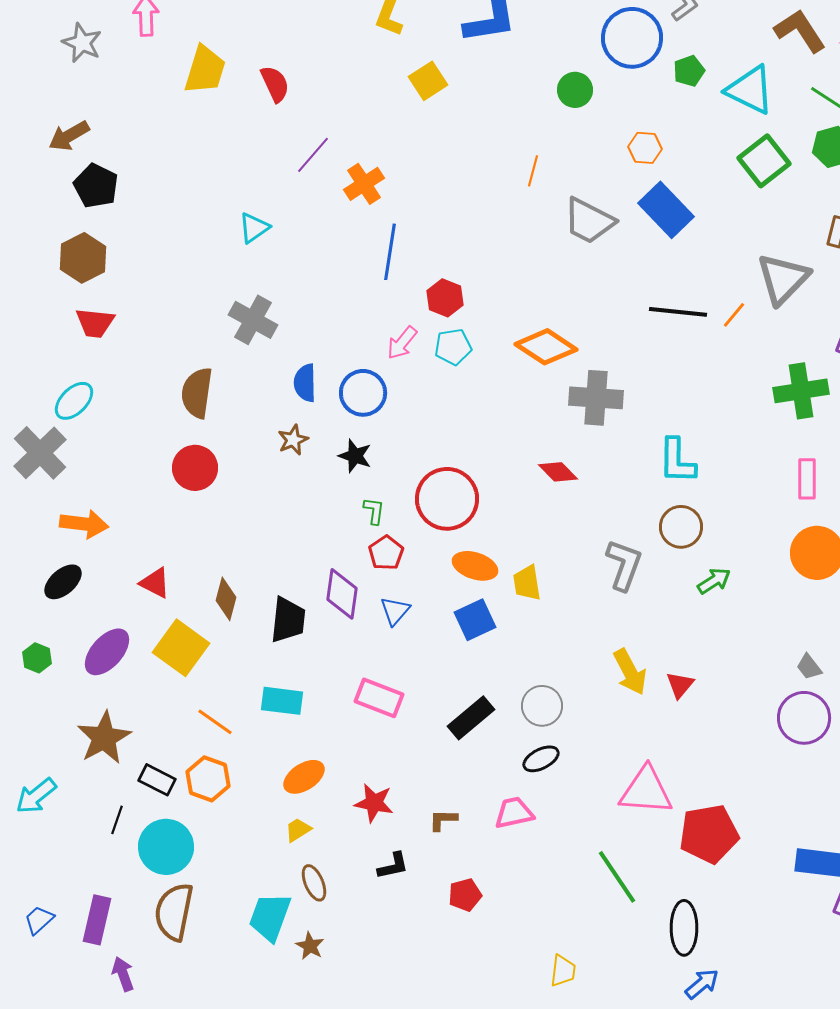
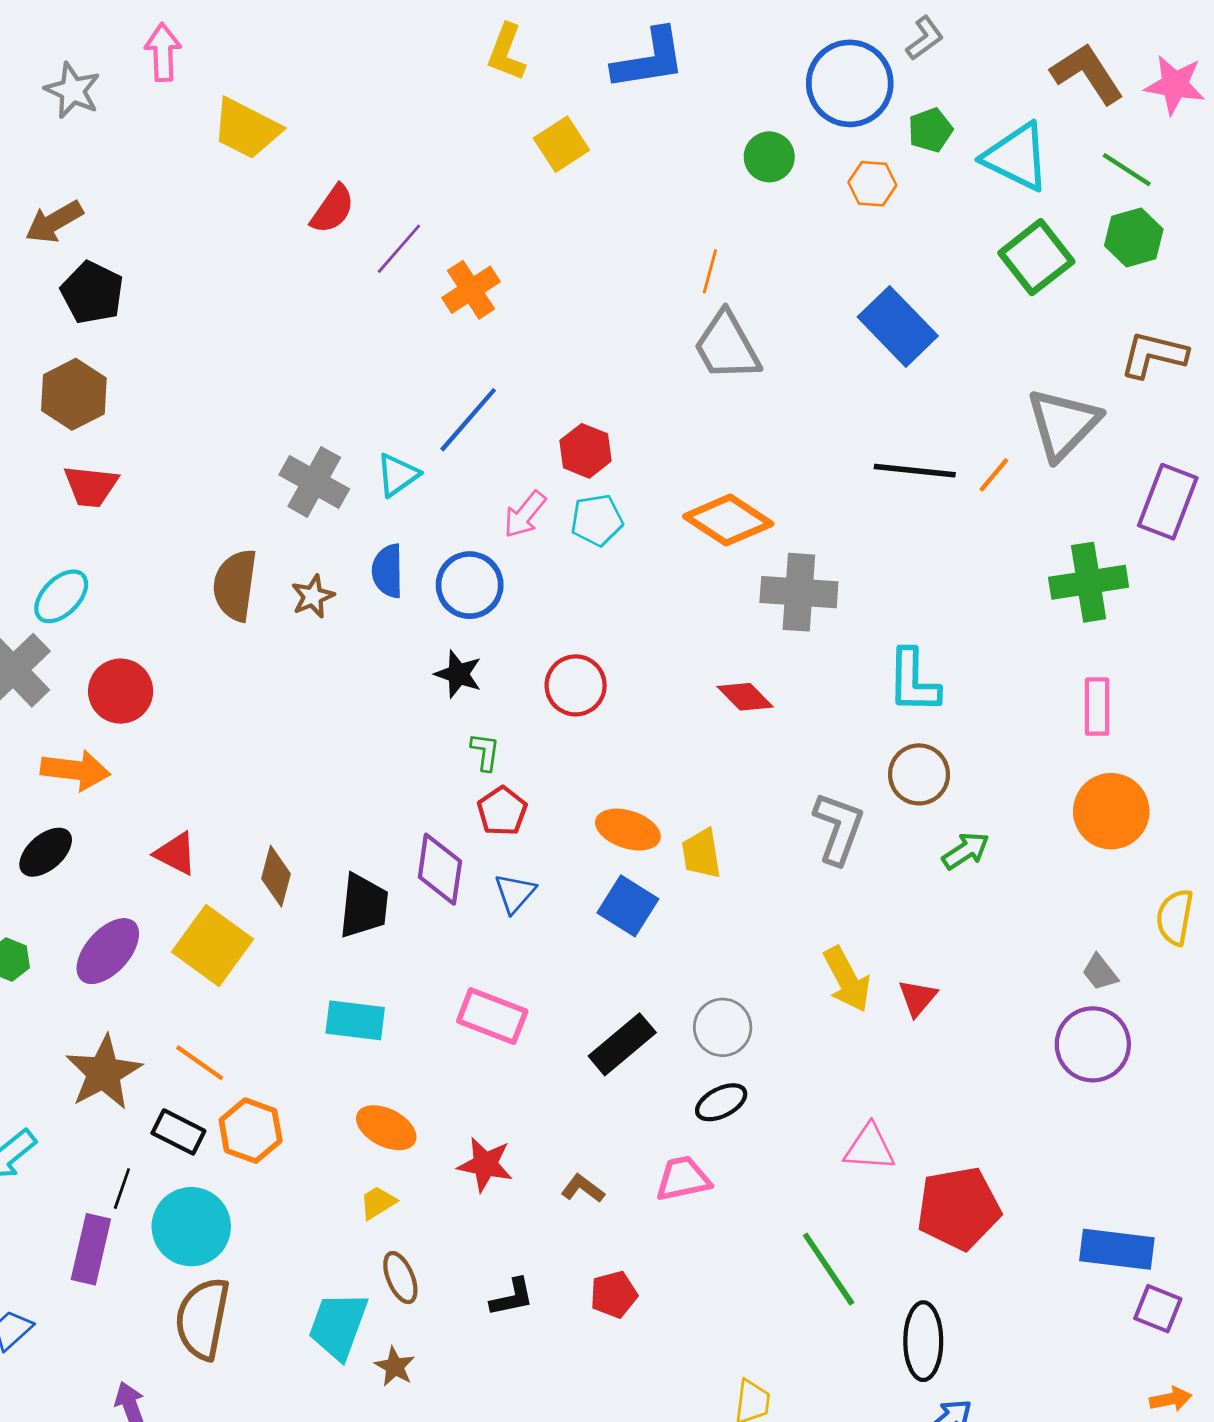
yellow trapezoid: (205, 70) -> (246, 129), turned 100
red semicircle: (275, 84) -> (333, 209), moved, turned 60
orange hexagon: (645, 148) -> (872, 184), moved
gray trapezoid: (589, 221) -> (727, 346), moved, turned 34
cyan triangle: (254, 228) -> (398, 475), moved
blue line: (390, 252) -> (468, 420), moved, turned 32
brown star: (293, 440) -> (313, 596), moved
red circle: (195, 468) -> (121, 691), moved
red circle: (447, 499) -> (576, 685), moved, size x0.7
blue square: (475, 620) -> (628, 906), turned -33
orange line: (215, 722) -> (200, 1063), moved
orange ellipse: (304, 777) -> (386, 1128), turned 60
pink triangle: (646, 791) -> (870, 1148), size x0.7
brown L-shape: (443, 820) -> (583, 1189), turned 36
black L-shape: (393, 866) -> (512, 1297), moved
purple rectangle: (97, 920) -> (91, 1249), moved

